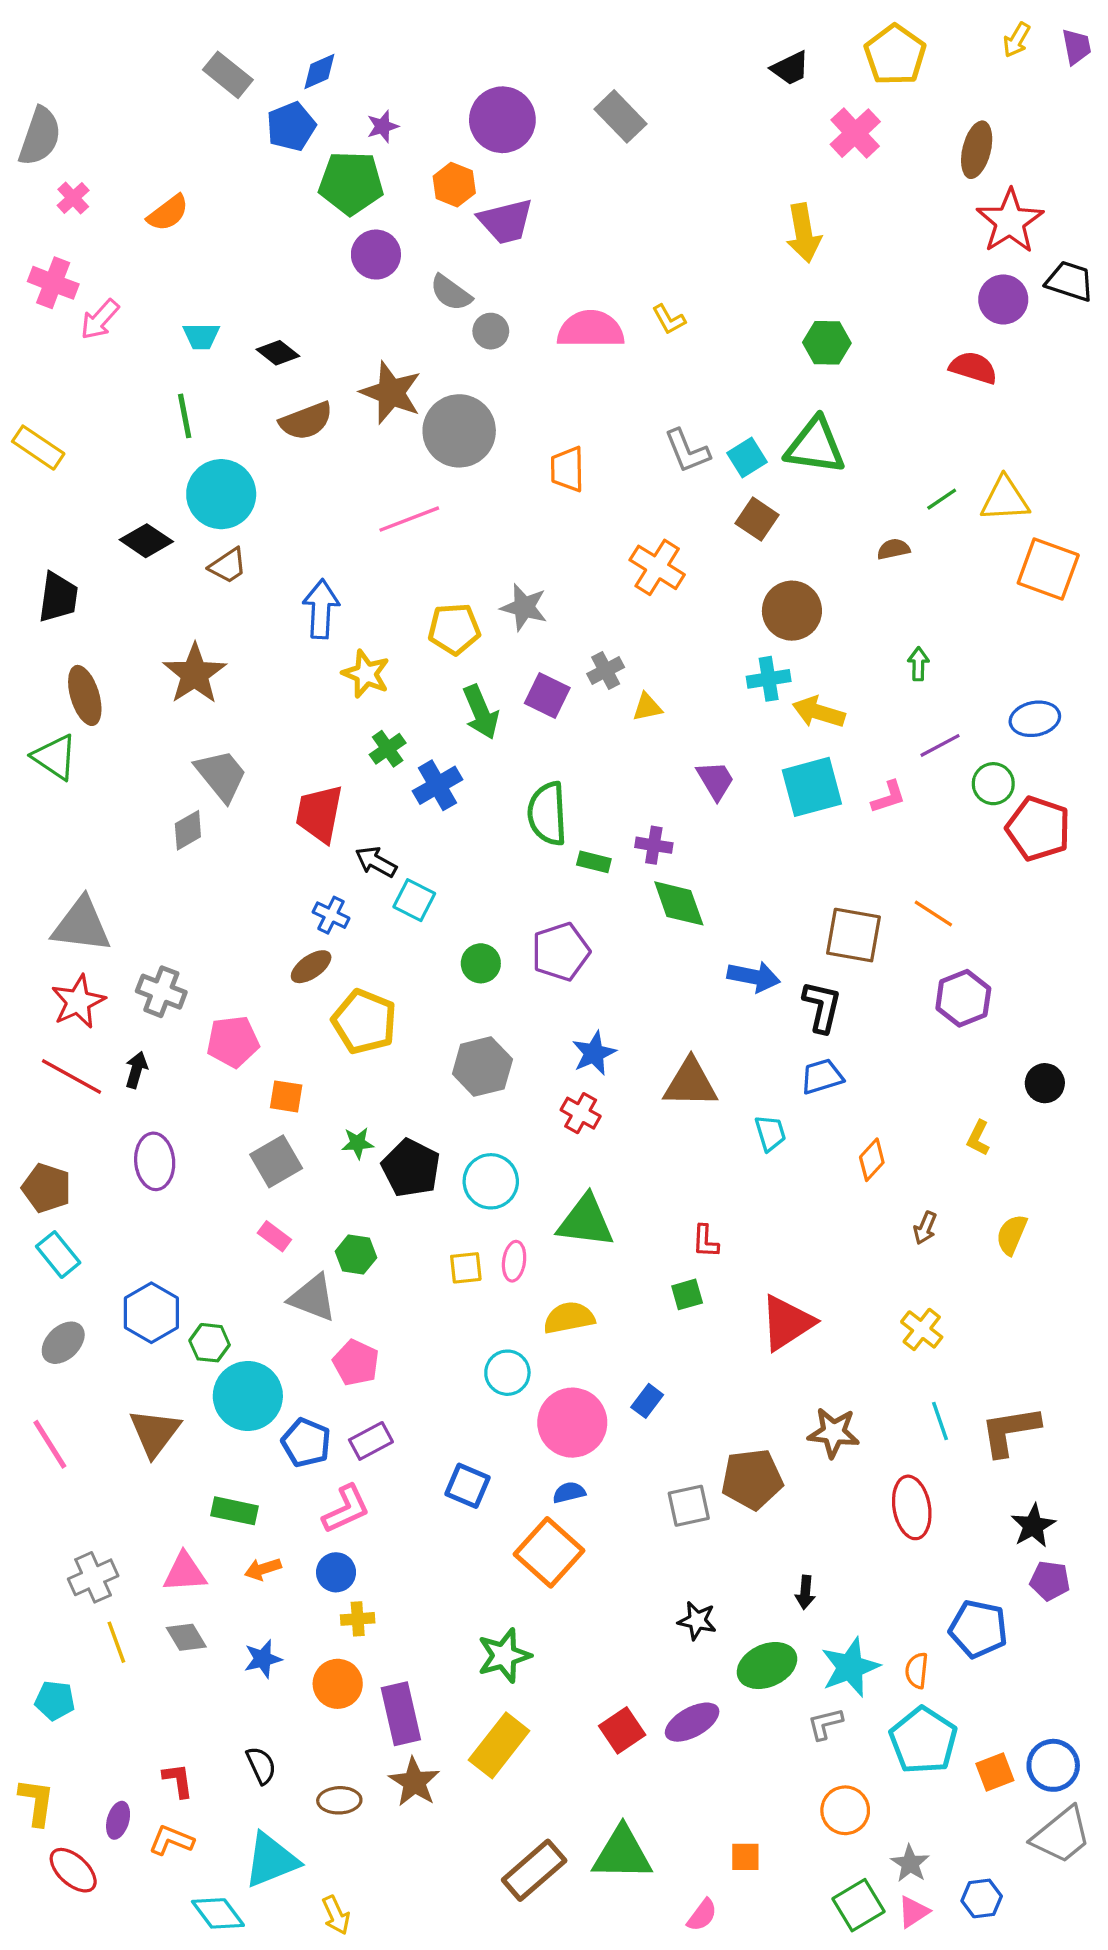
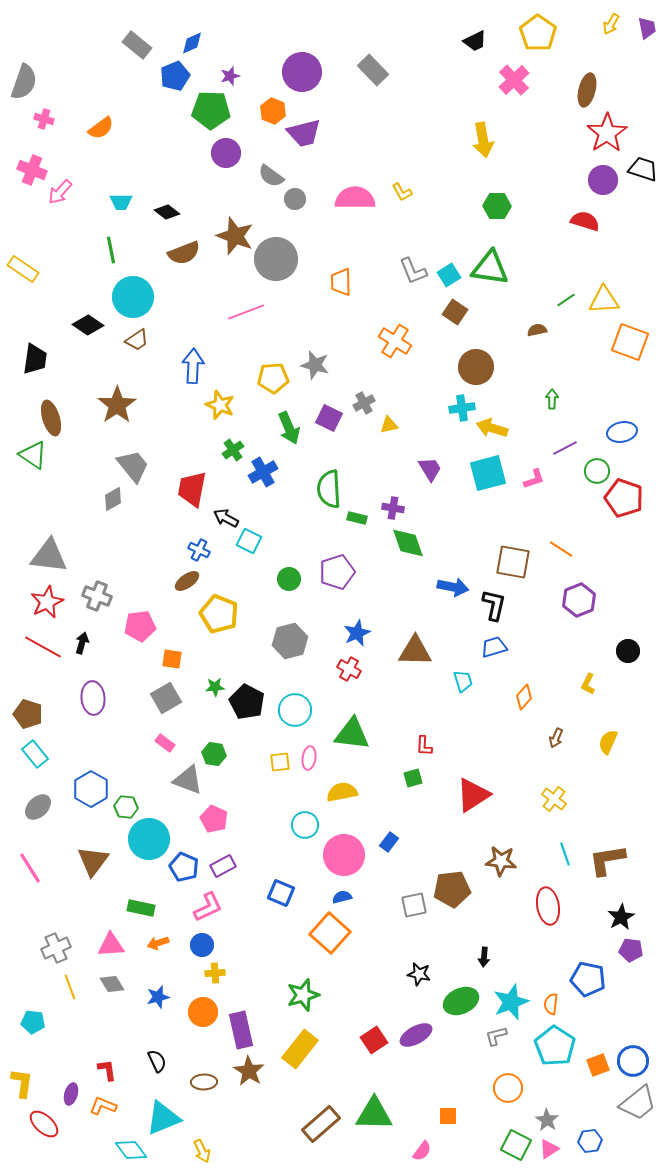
pink cross: (73, 198) -> (44, 119), turned -30
green square: (858, 1905) -> (516, 1145), turned -32

